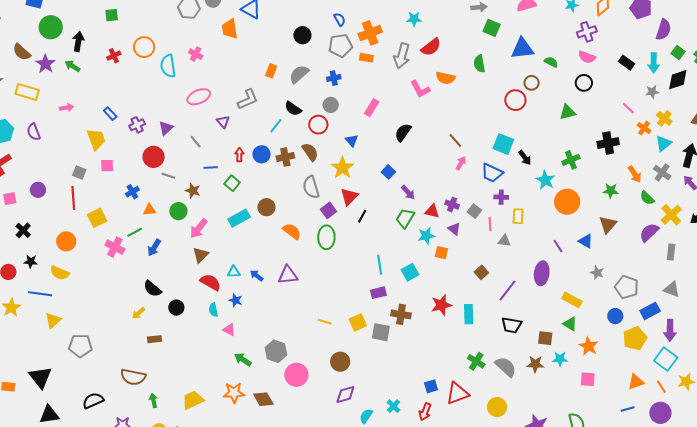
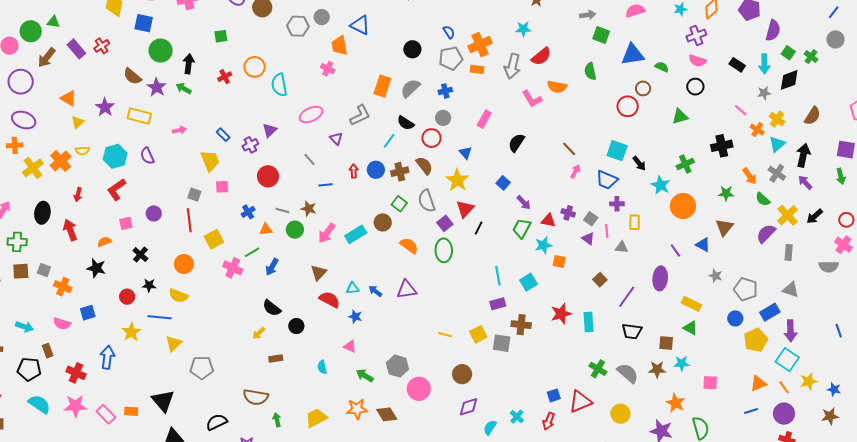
pink cross: (196, 54) -> (328, 69), moved
orange rectangle: (271, 71) -> (382, 86), size x1.5
purple triangle: (166, 128) -> (270, 130), moved
gray line: (168, 176) -> (282, 211), moved
green square: (232, 183) -> (399, 204), moved
pink arrow: (199, 229) -> (327, 233), moved
purple triangle: (454, 229) -> (588, 239), moved
cyan semicircle: (213, 310) -> (322, 367), moved
orange star: (589, 346) -> (675, 403), moved

